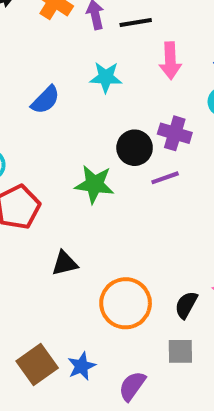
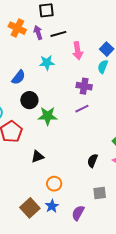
black circle: (135, 148) -> (29, 100), moved
orange circle: (126, 303) -> (54, 184), moved, size x0.6
black semicircle: (186, 305) -> (93, 161), moved

